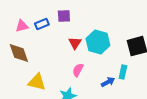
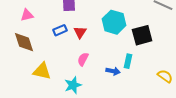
blue rectangle: (42, 24) -> (60, 30), moved
cyan hexagon: (98, 42) -> (114, 22), moved
blue arrow: (108, 82) -> (113, 71), turned 40

